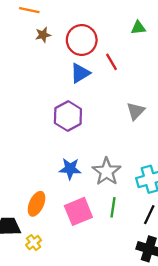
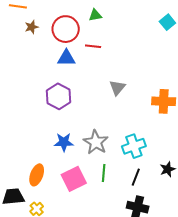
green triangle: (138, 28) -> (95, 15), moved
red line: (112, 62) -> (93, 46), turned -49
blue triangle: (80, 73) -> (66, 58), turned 36

